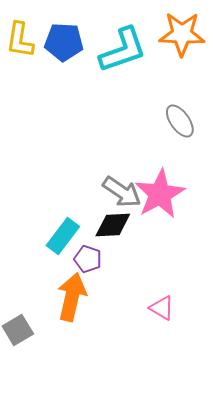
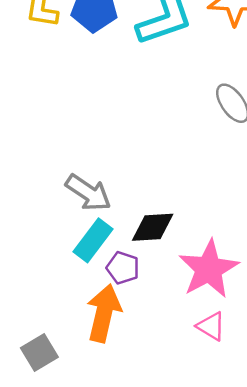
gray arrow: (122, 192) -> (88, 193), moved
pink star: (160, 194) -> (209, 269), moved

